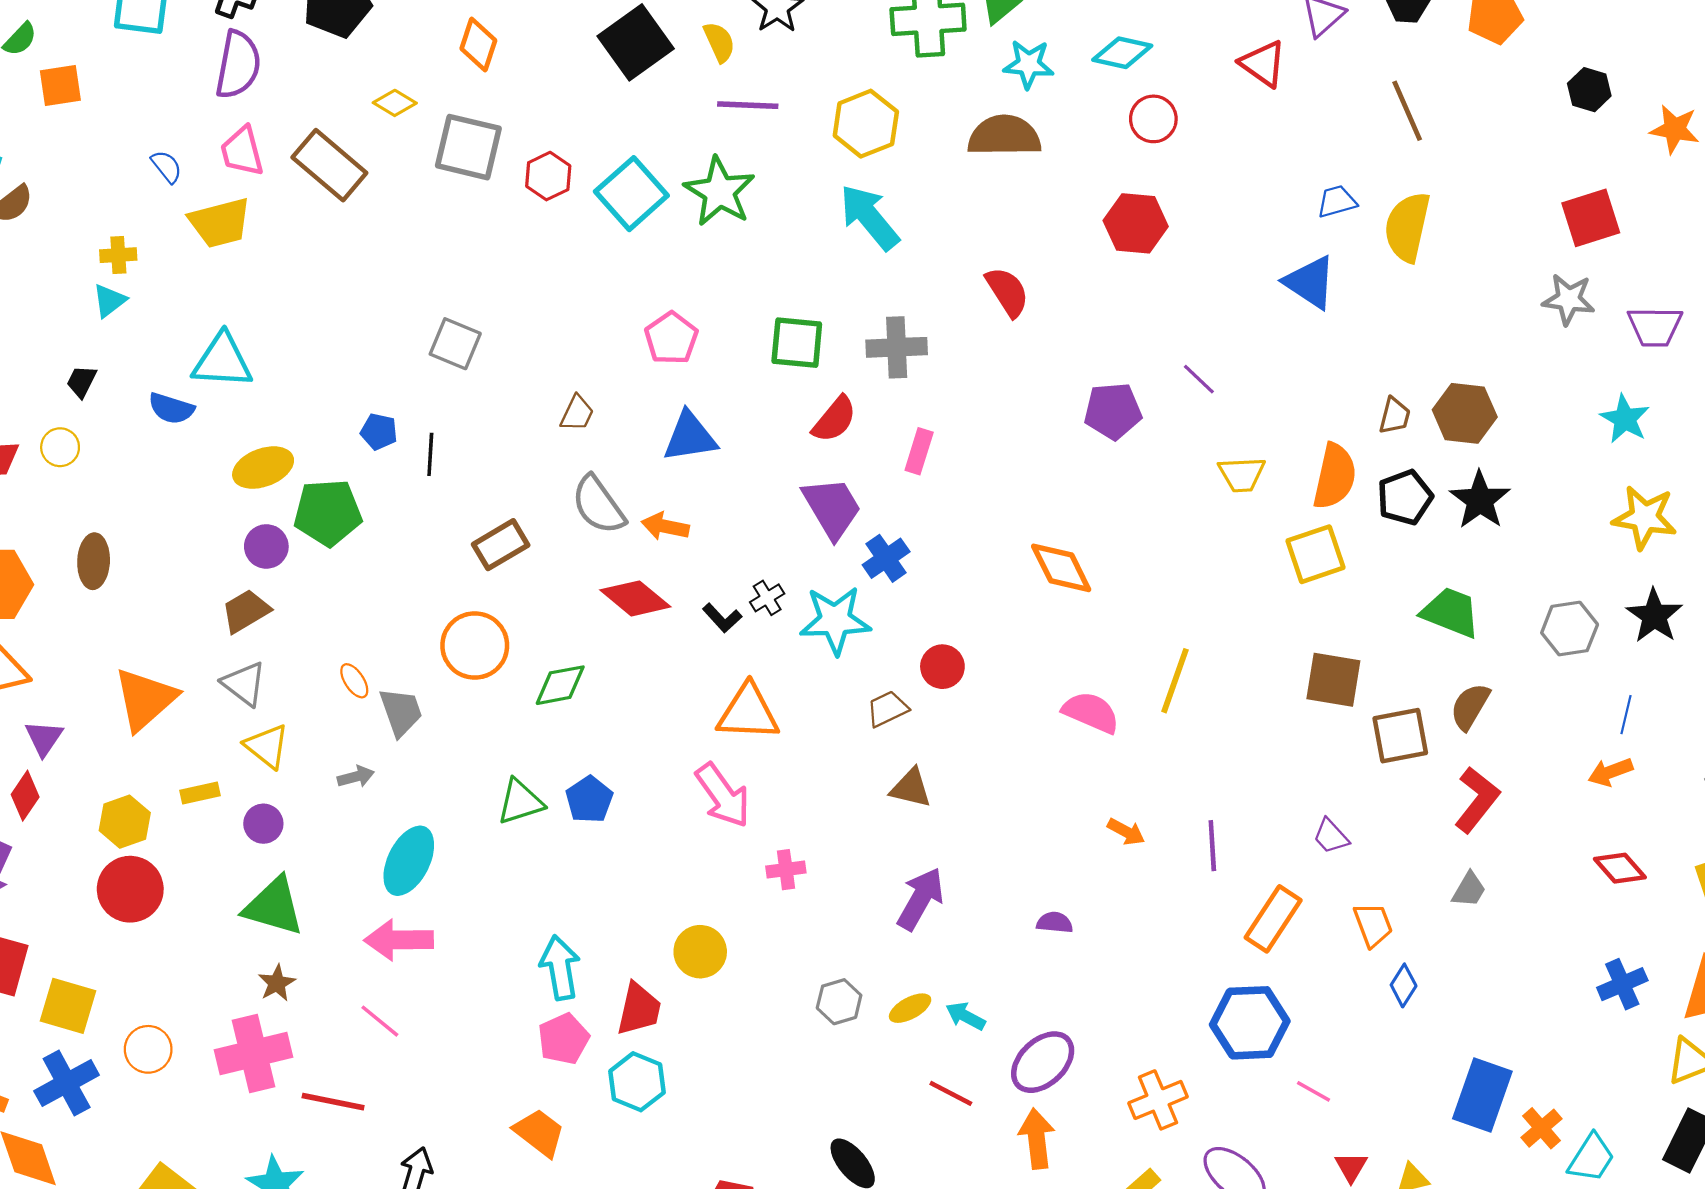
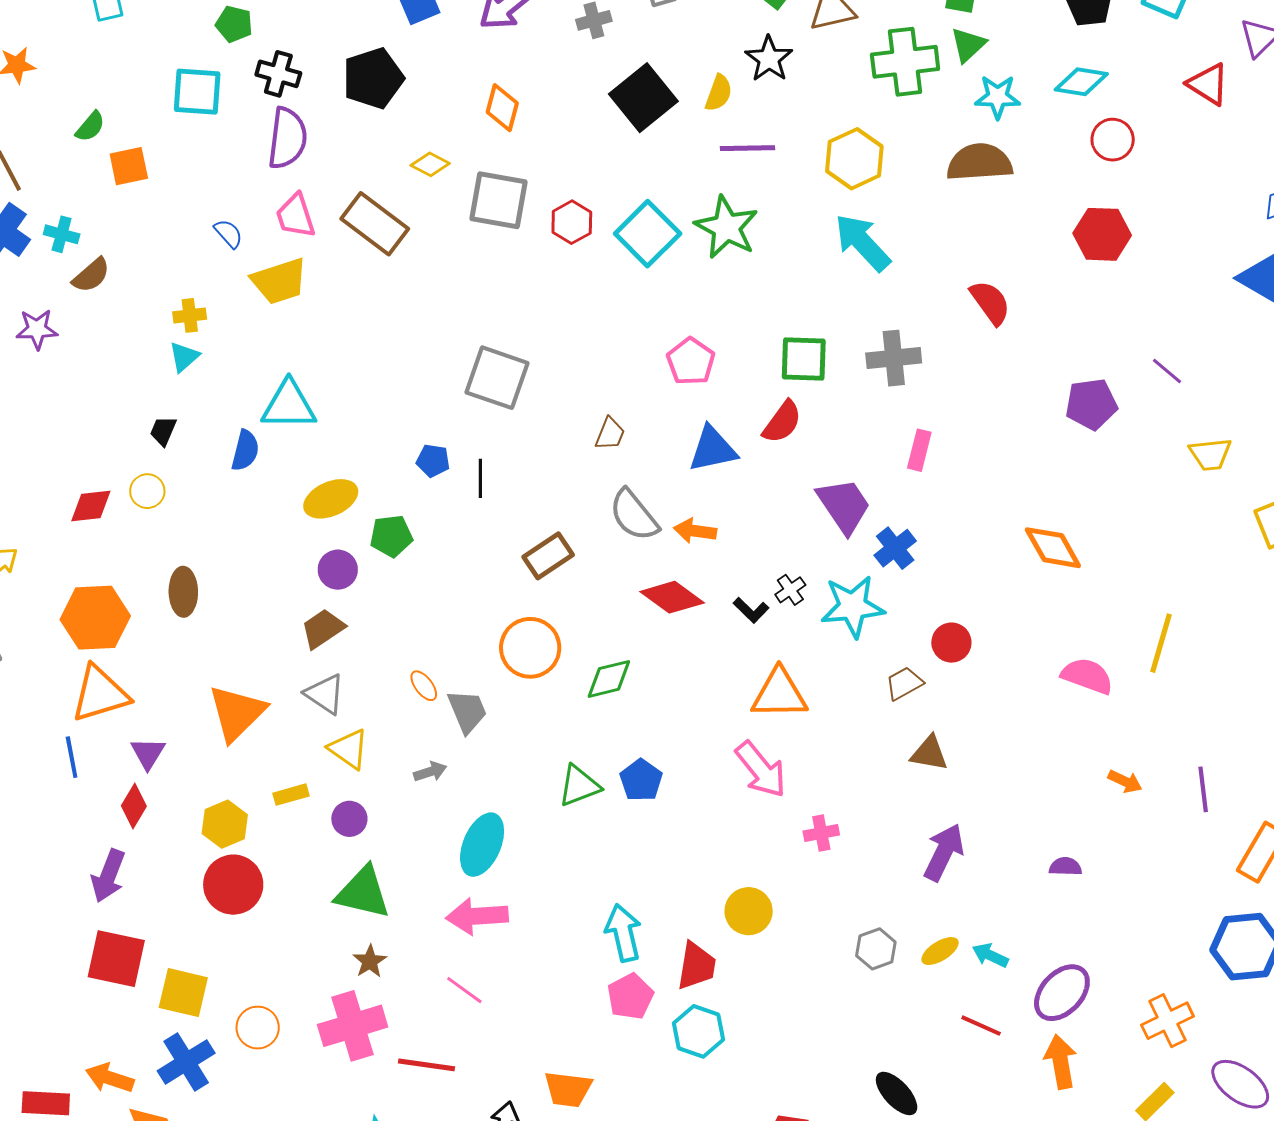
yellow semicircle: (719, 42) -> (719, 93), turned 48
gray square: (455, 344) -> (497, 378), size x1.4
blue semicircle: (171, 408) -> (245, 450), turned -90
red semicircle: (834, 419) -> (782, 422), moved
green pentagon: (328, 513) -> (391, 536), size x0.7
orange trapezoid: (539, 1133) -> (568, 1089), moved, turned 153

